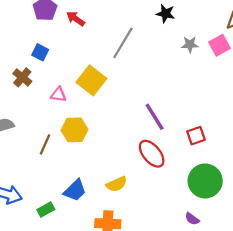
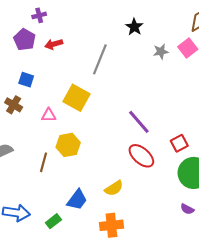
black star: (166, 14) -> (134, 27), turned 30
red arrow: (76, 19) -> (54, 44), turned -42
red square: (196, 136) -> (179, 143), moved

